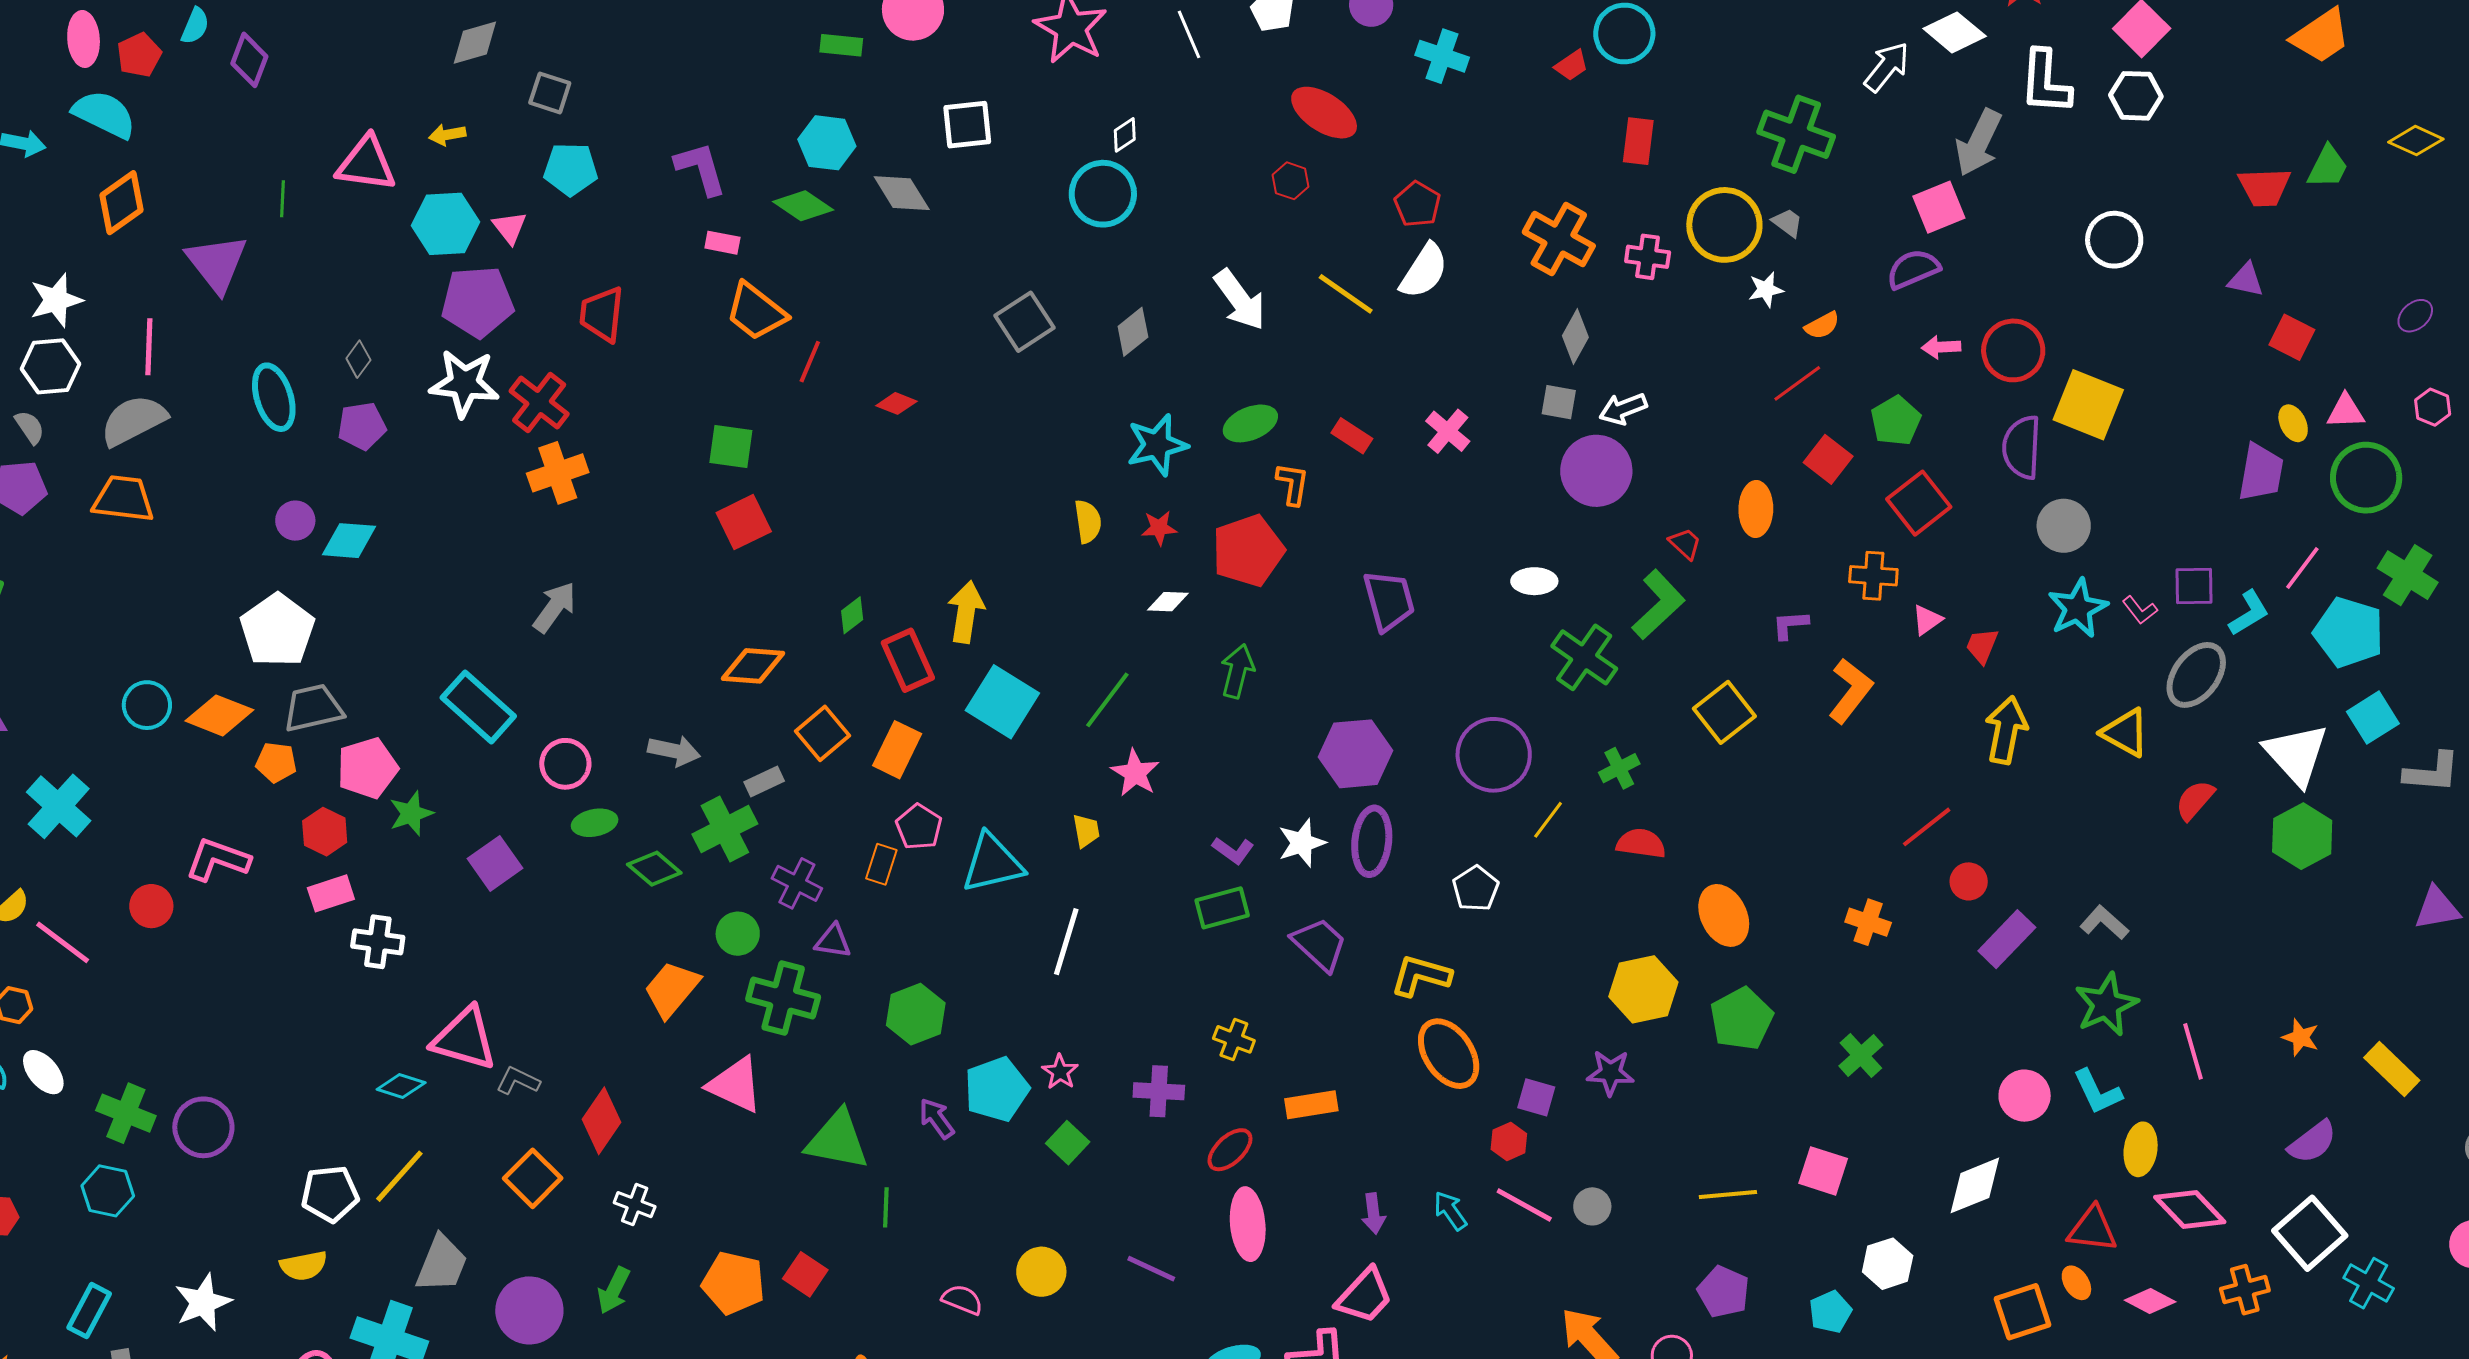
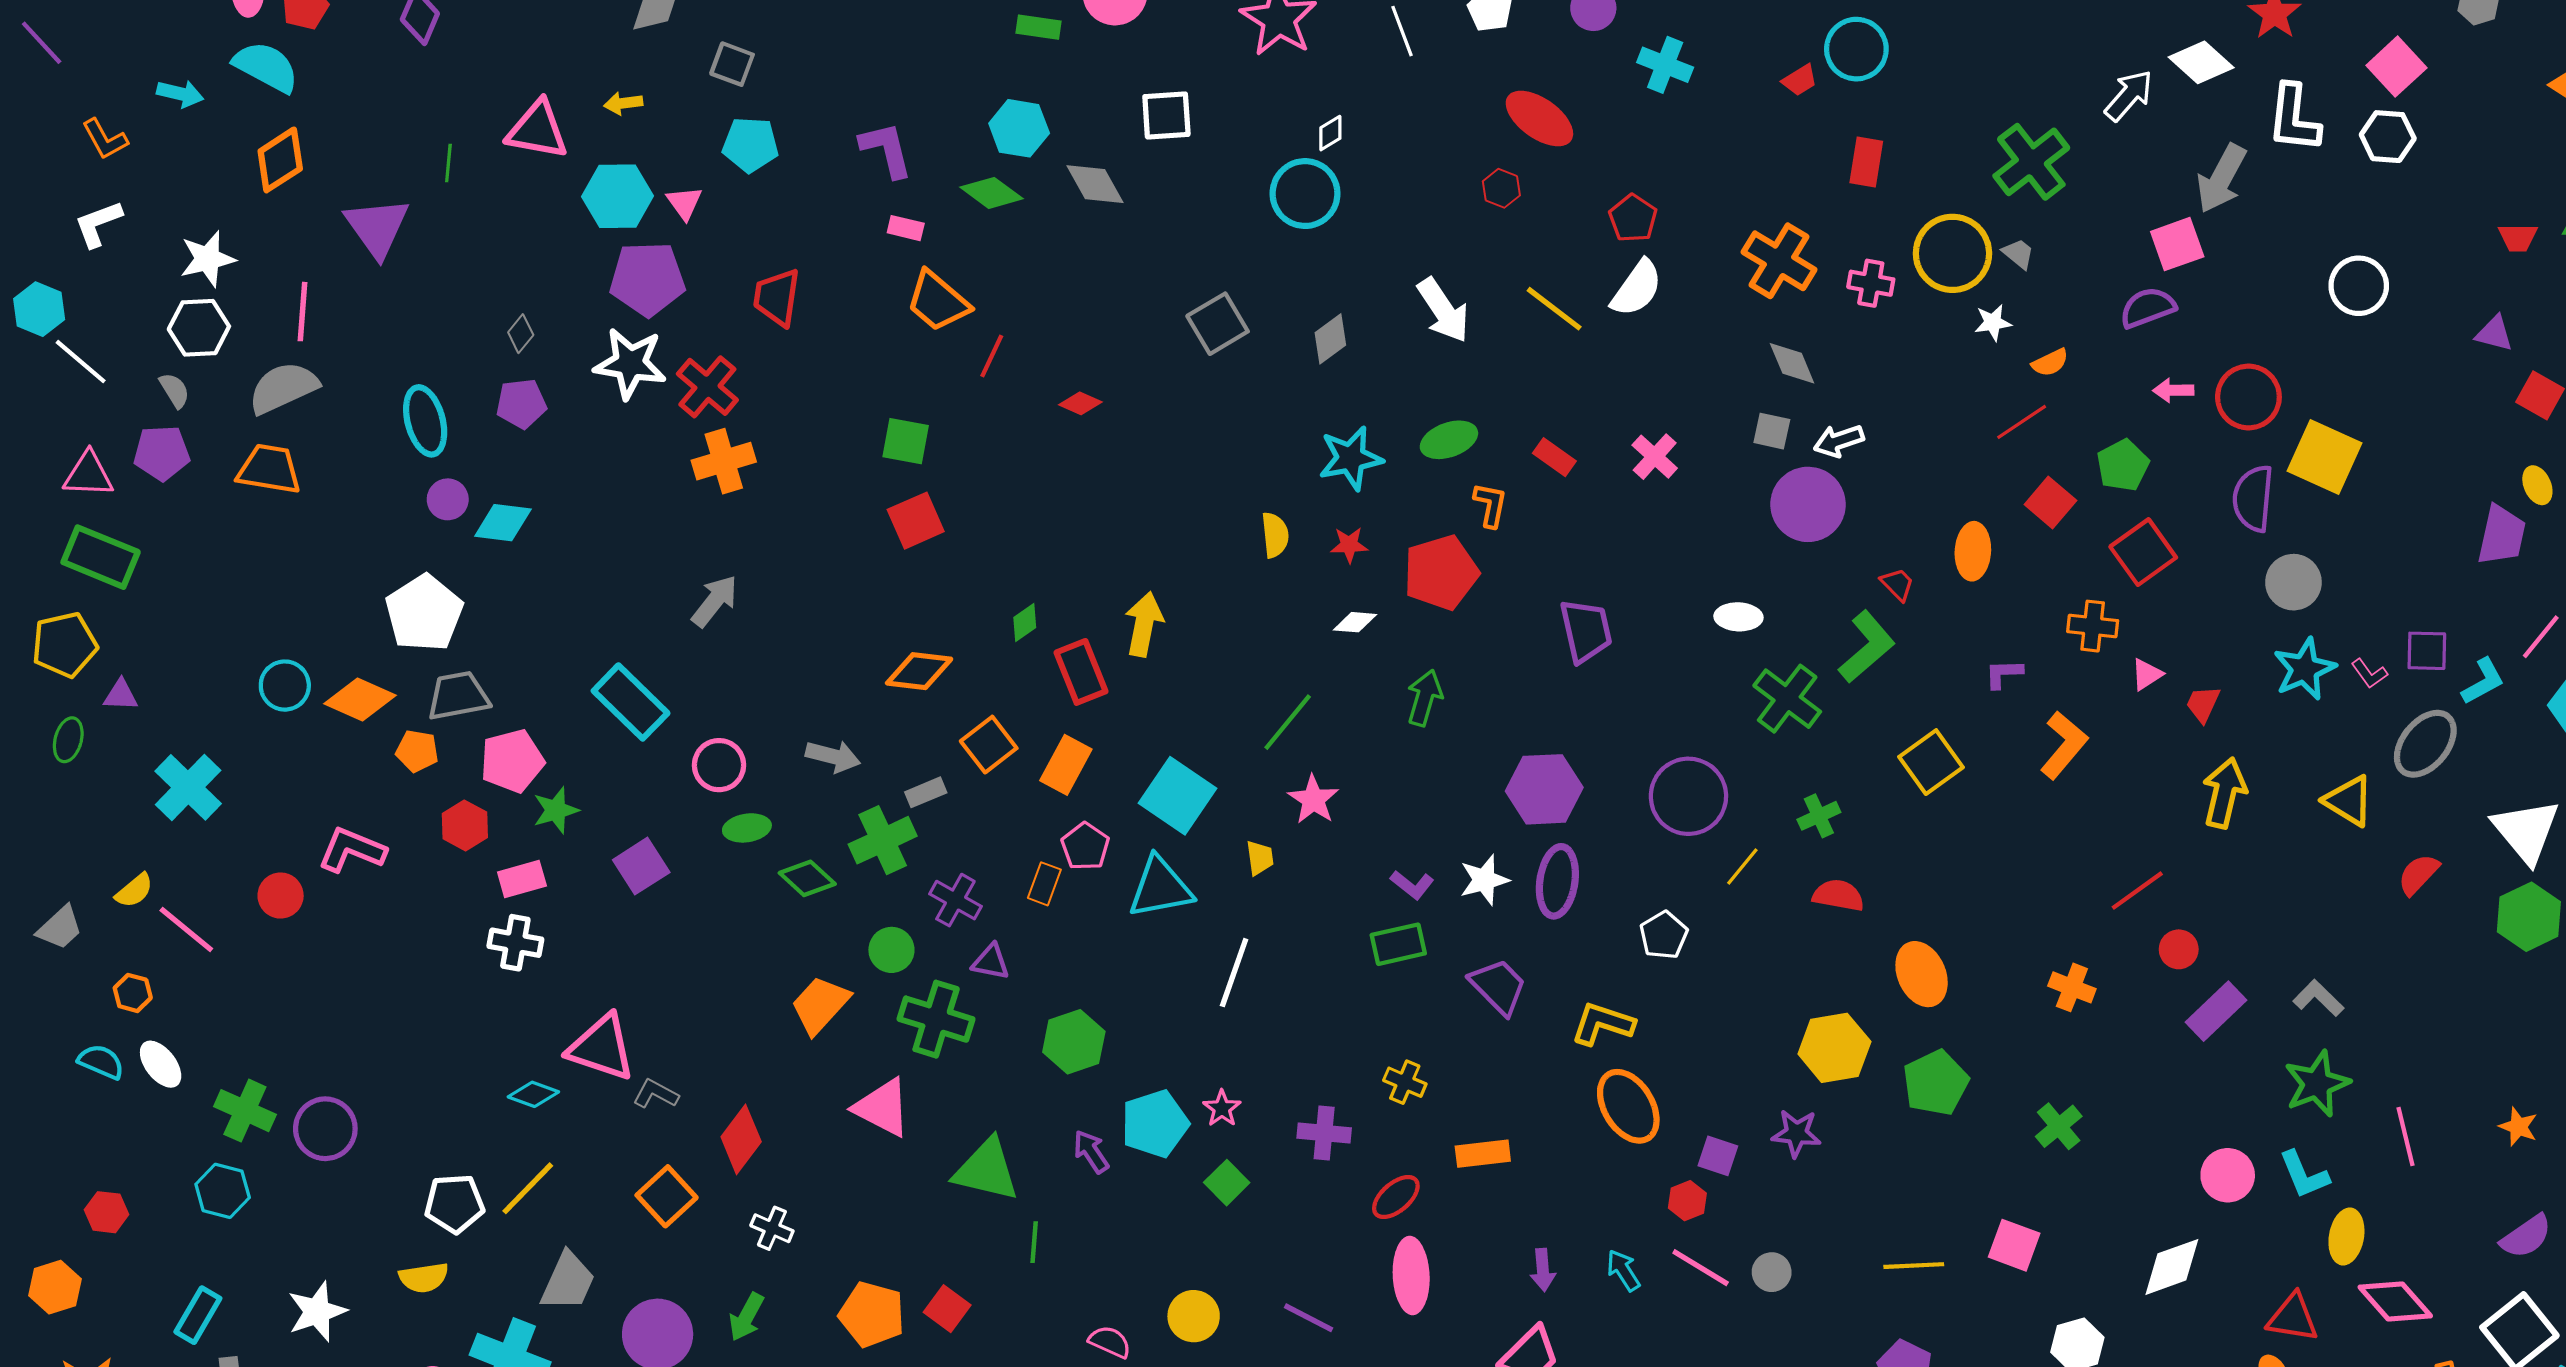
green cross: (1796, 134) -> (2031, 162), turned 30
red trapezoid: (2264, 187) -> (2518, 237), size x0.7
gray diamond: (1575, 336) -> (1792, 363), turned -54
cyan ellipse: (274, 397) -> (425, 421), moved
cyan square: (1002, 702) -> (1178, 796), moved
pink rectangle: (331, 893) -> (522, 879), moved

